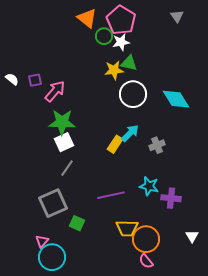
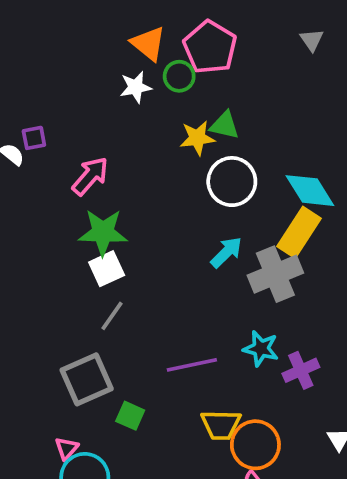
white star: (121, 42) -> (136, 87), moved
purple square: (35, 80) -> (34, 138), moved
yellow rectangle: (115, 144) -> (299, 232), moved, size x1.5
gray cross: (157, 145) -> (275, 274), size x1.8
purple cross: (171, 198) -> (301, 370), turned -30

